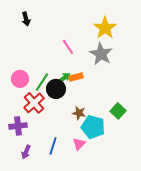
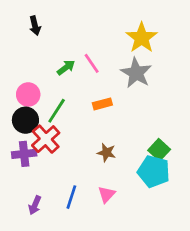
green arrow: (64, 78) -> (66, 67), moved
pink circle: (20, 79) -> (28, 94), moved
black circle: (56, 89) -> (25, 120), moved
purple cross: (18, 126) -> (24, 154), moved
cyan pentagon: (93, 127) -> (154, 171), moved

